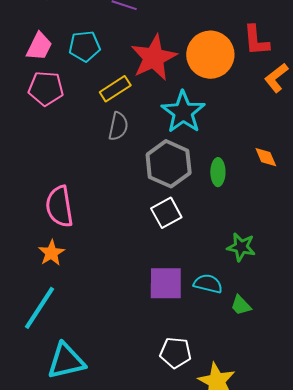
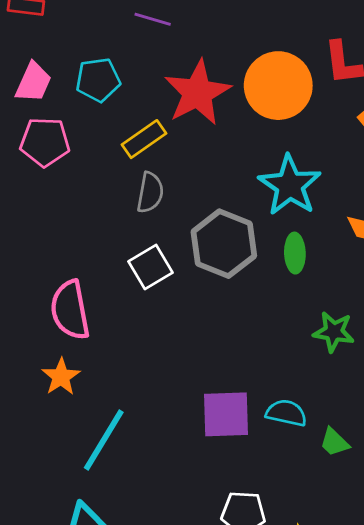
cyan star: (183, 112) -> (290, 185), moved
white square: (166, 213) -> (151, 267), moved
green star: (241, 247) -> (334, 332), moved
cyan line: (40, 308) -> (104, 440), moved

